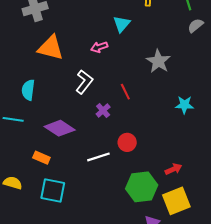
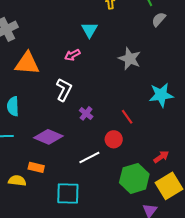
red line: (125, 92) -> (127, 117), moved
cyan star: (184, 105) -> (161, 95), size x1.4
yellow semicircle: (13, 183) -> (17, 181), moved
cyan square: (53, 190) -> (68, 194), moved

